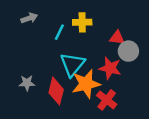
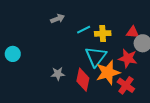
yellow cross: (82, 22) -> (103, 33), moved
cyan line: (59, 32) -> (84, 30), turned 40

